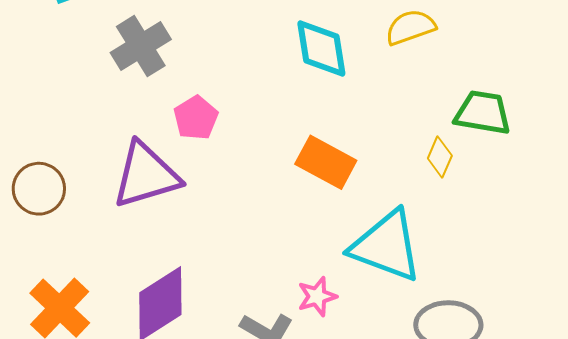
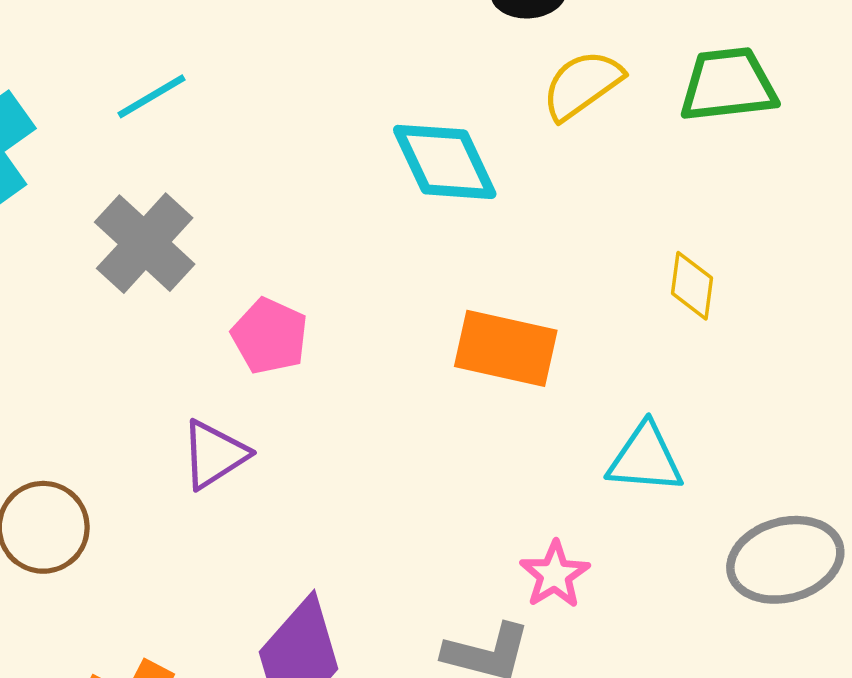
green trapezoid: (483, 113) -> (728, 85), moved
purple triangle: (146, 175) -> (214, 454), size x0.6
cyan triangle: (386, 246) -> (645, 458), size x0.6

